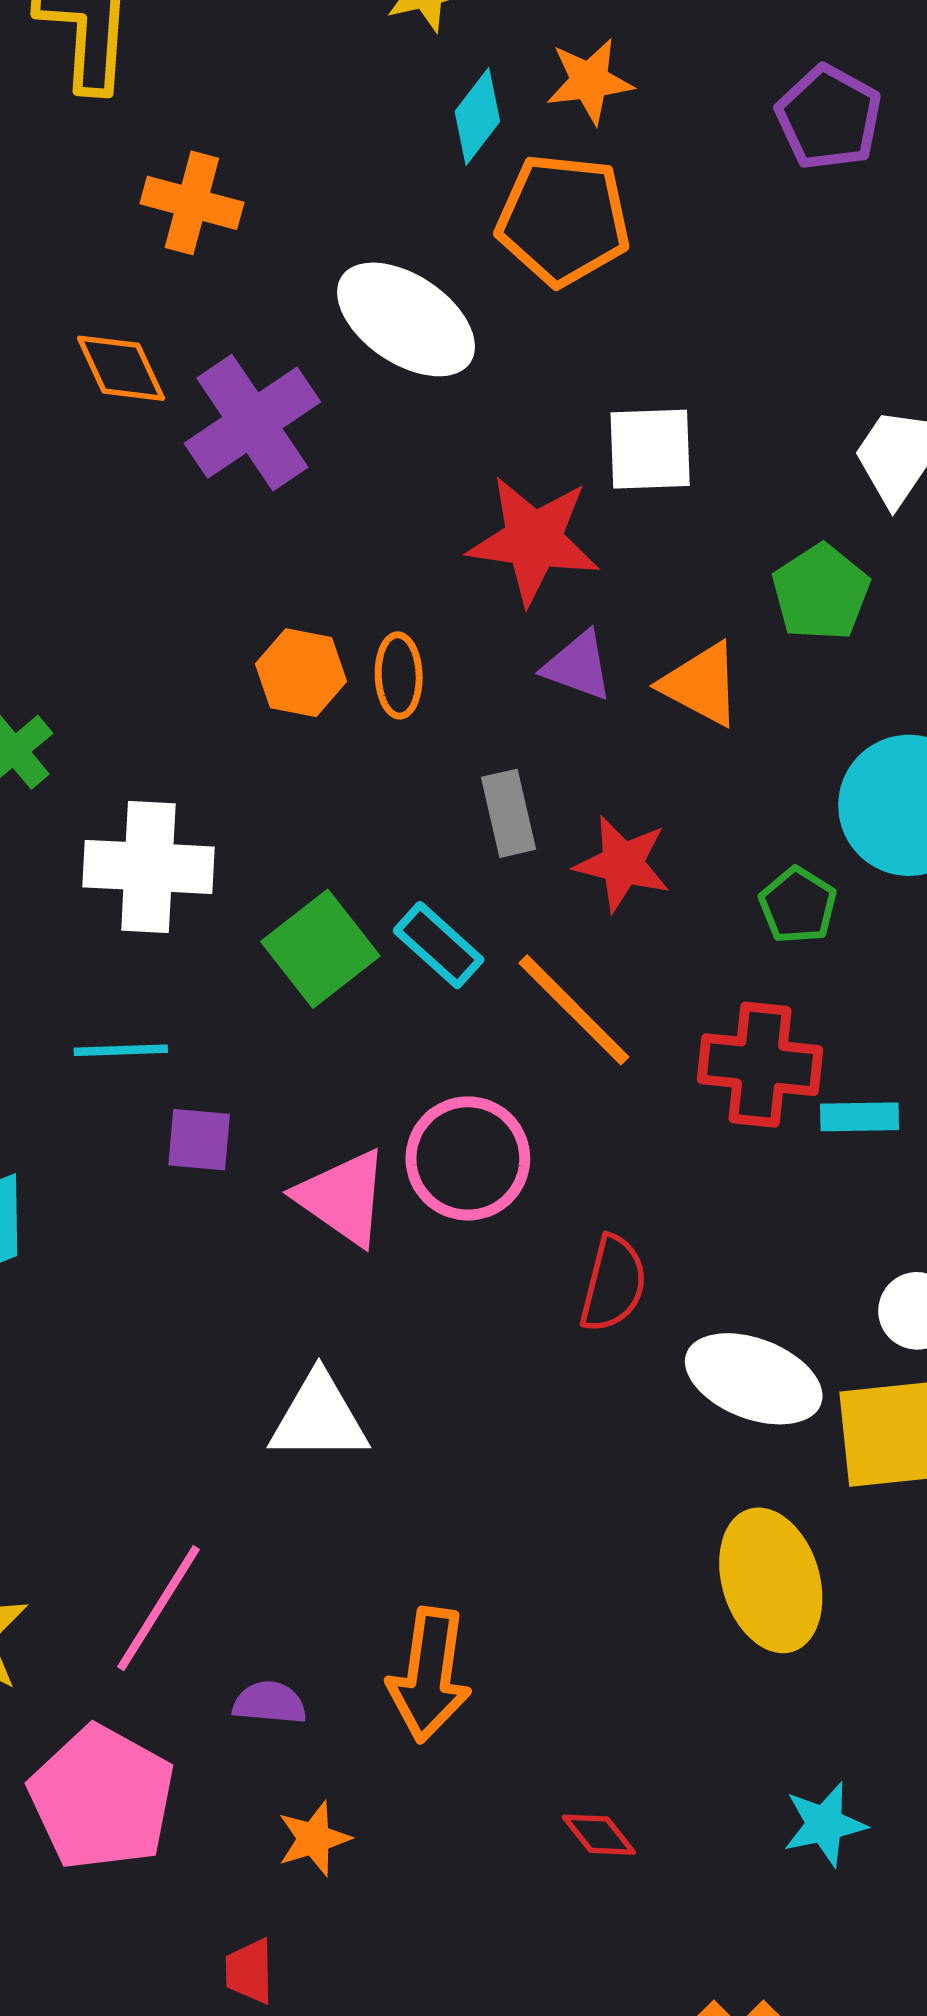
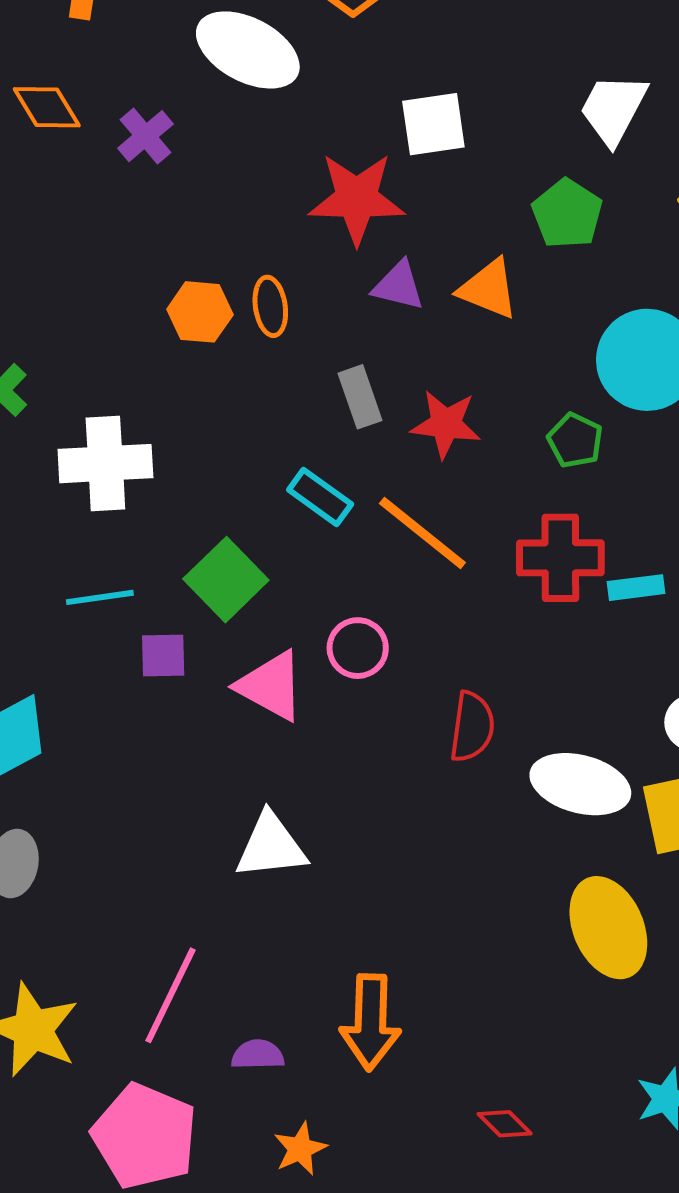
purple cross: (252, 423) -> (145, 136), size x0.6
green square: (320, 949) -> (226, 580), moved
pink circle: (468, 1158) -> (358, 648), size x0.7

